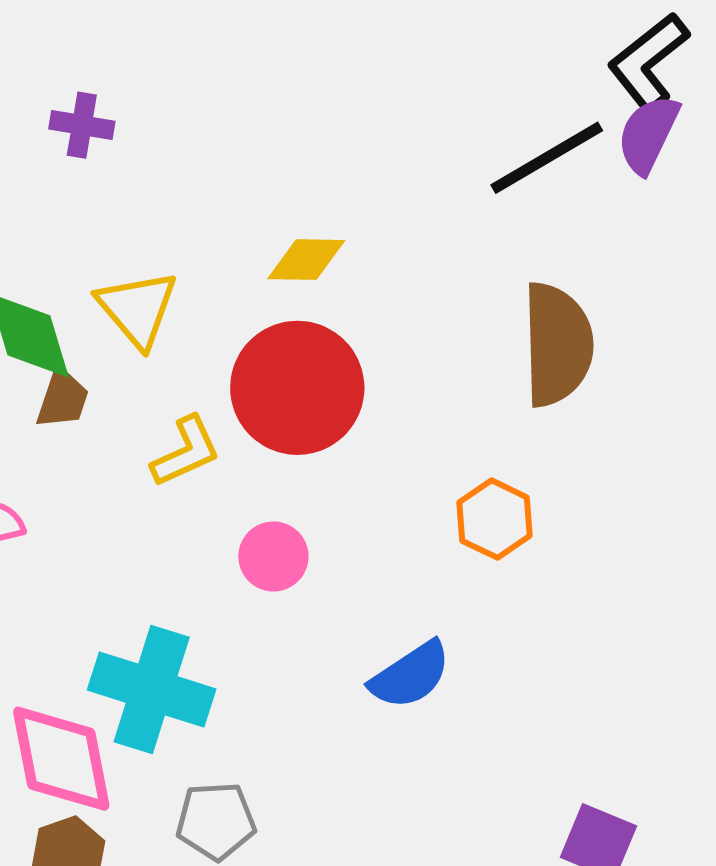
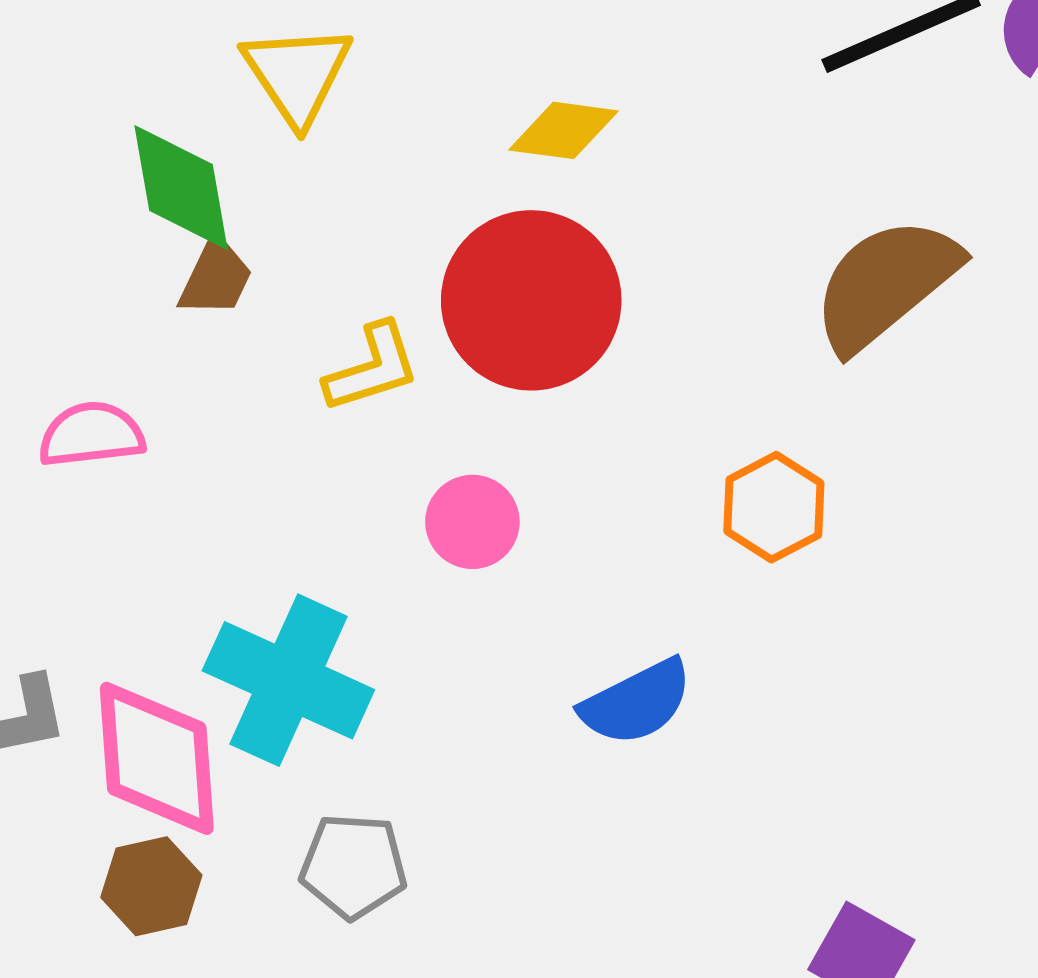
yellow triangle: (137, 309) -> (297, 74), moved
brown semicircle: (557, 344) -> (886, 284), turned -135

